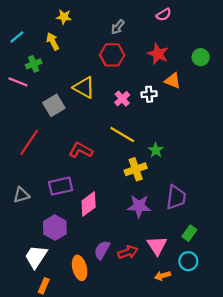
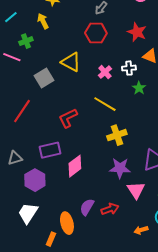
red L-shape: (81, 150) -> (68, 118), turned -55
green star: (156, 150) -> (139, 88), moved
purple hexagon: (55, 228) -> (35, 180), moved
pink triangle: (157, 245) -> (136, 190), moved
orange rectangle: (44, 286) -> (51, 239), moved

